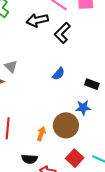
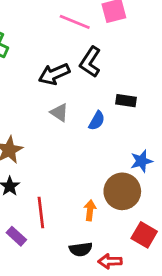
black arrow: (37, 20) -> (54, 74), moved
gray triangle: (11, 66) -> (59, 113), moved
black rectangle: (92, 84) -> (126, 101), moved

